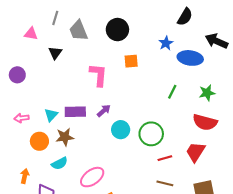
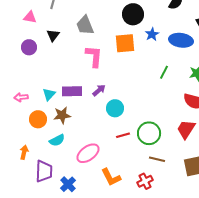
black circle: (117, 30) -> (133, 14), moved
gray trapezoid: (78, 31) -> (85, 25), moved
blue star: (166, 43) -> (152, 34), moved
orange square: (131, 61) -> (125, 43), size x1.5
purple circle: (17, 75) -> (29, 47), moved
green circle: (151, 134) -> (149, 133), moved
red line: (165, 158) -> (123, 135), moved

